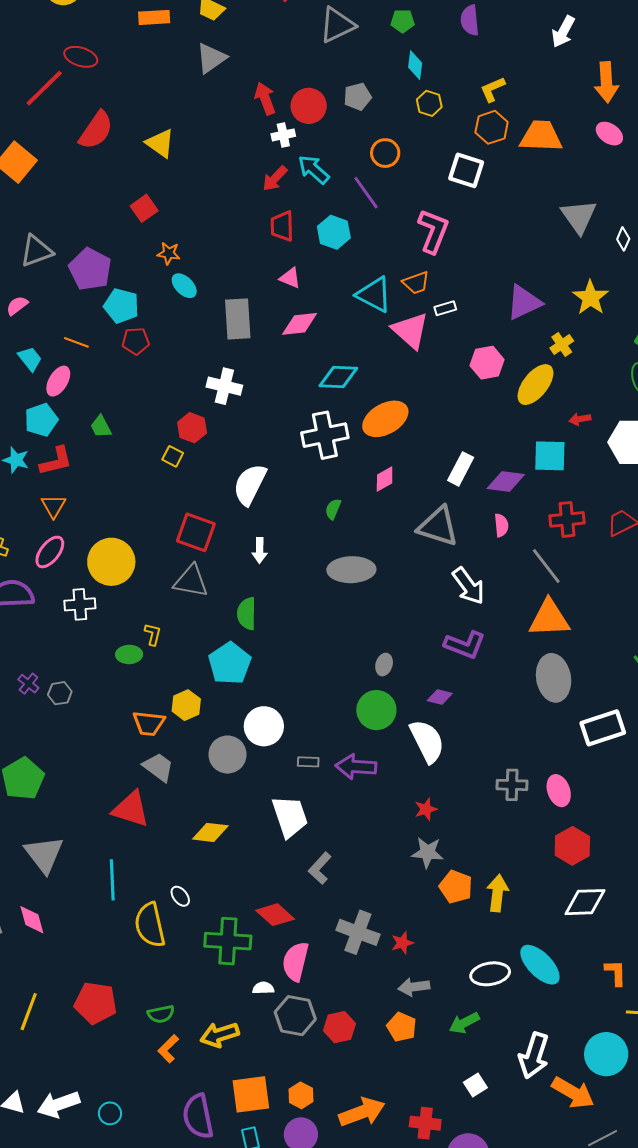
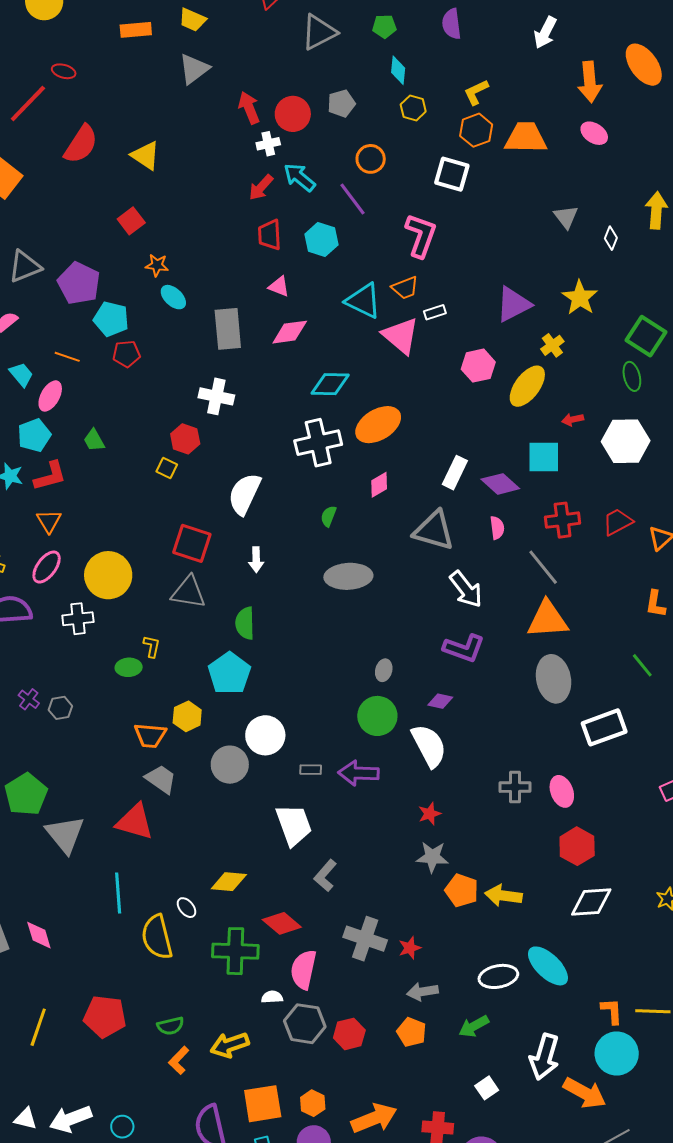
red ellipse: (81, 57) -> (64, 71), size x0.7
gray triangle: (579, 216) -> (566, 217), size x0.7
purple diamond: (506, 481) -> (500, 484), turned 36
yellow diamond: (210, 832) -> (229, 882), moved
gray triangle: (44, 854) -> (65, 834), moved
yellow arrow: (497, 893) -> (503, 896), turned -87
orange L-shape: (616, 973) -> (612, 1011), moved

